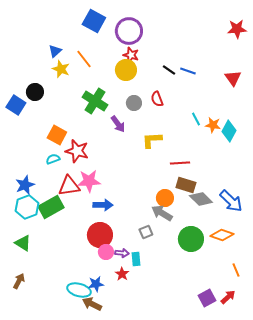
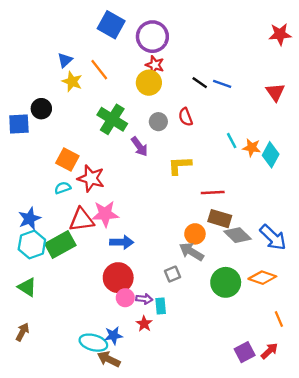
blue square: (16, 105) -> (19, 124), turned -36

